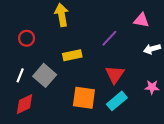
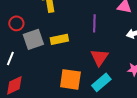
purple line: (109, 38) -> (94, 23), turned -42
gray square: (45, 75) -> (33, 39), moved, turned 30

